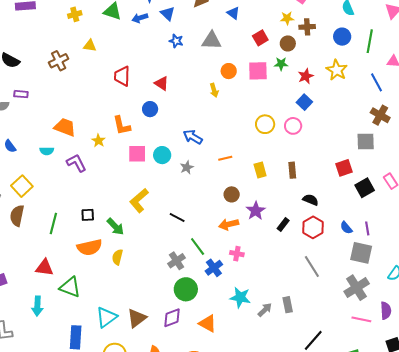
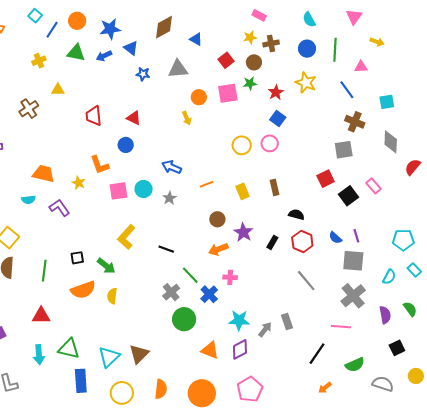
green triangle: (70, 287) -> (69, 349), moved
purple diamond: (172, 318) -> (240, 349), moved
pink line: (361, 319) -> (341, 327), moved

